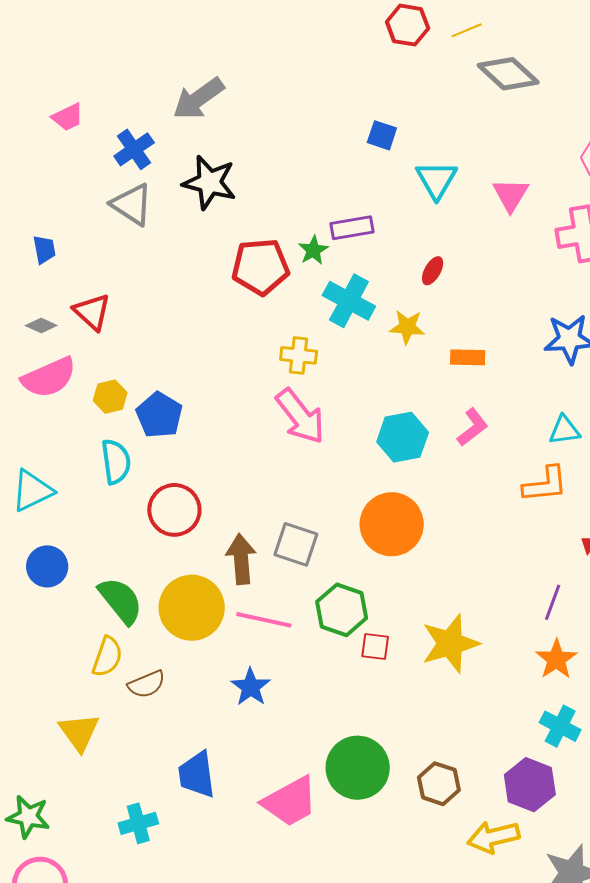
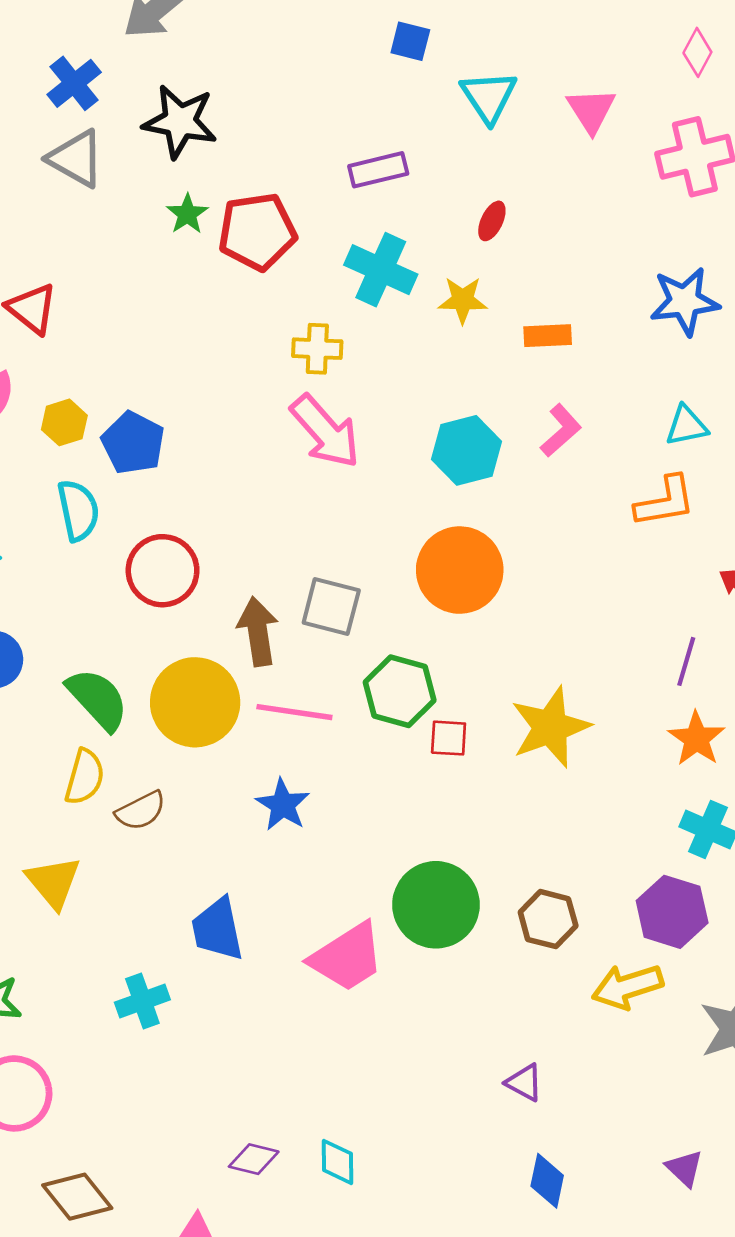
green star: (313, 250) -> (187, 214), moved

